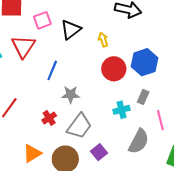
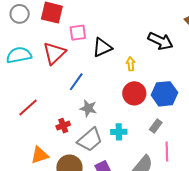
cyan cross: (122, 110) -> (119, 132), moved

